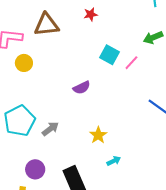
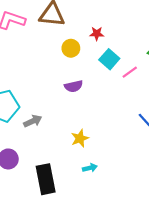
red star: (91, 14) -> (97, 34), moved
yellow circle: (24, 63) -> (71, 48), moved

